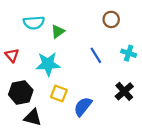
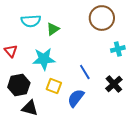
brown circle: (111, 19) -> (102, 18), size x1.6
cyan cross: (129, 53) -> (118, 49), turned -32
blue line: (96, 55) -> (85, 72), moved

